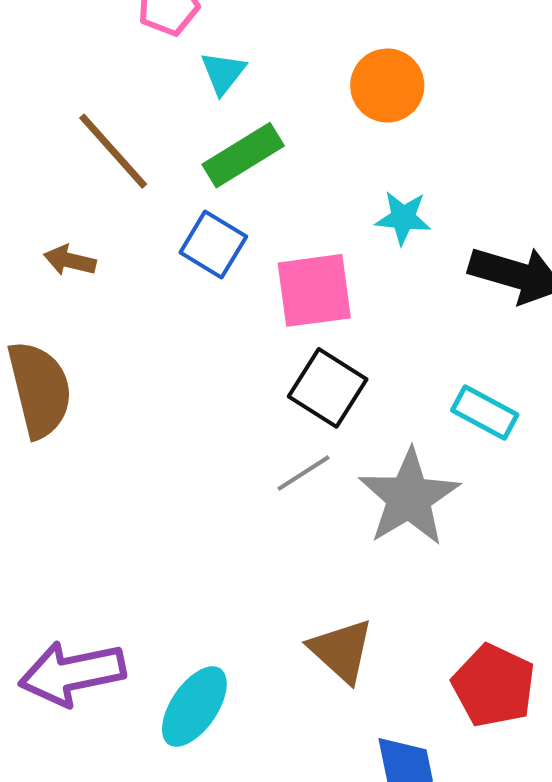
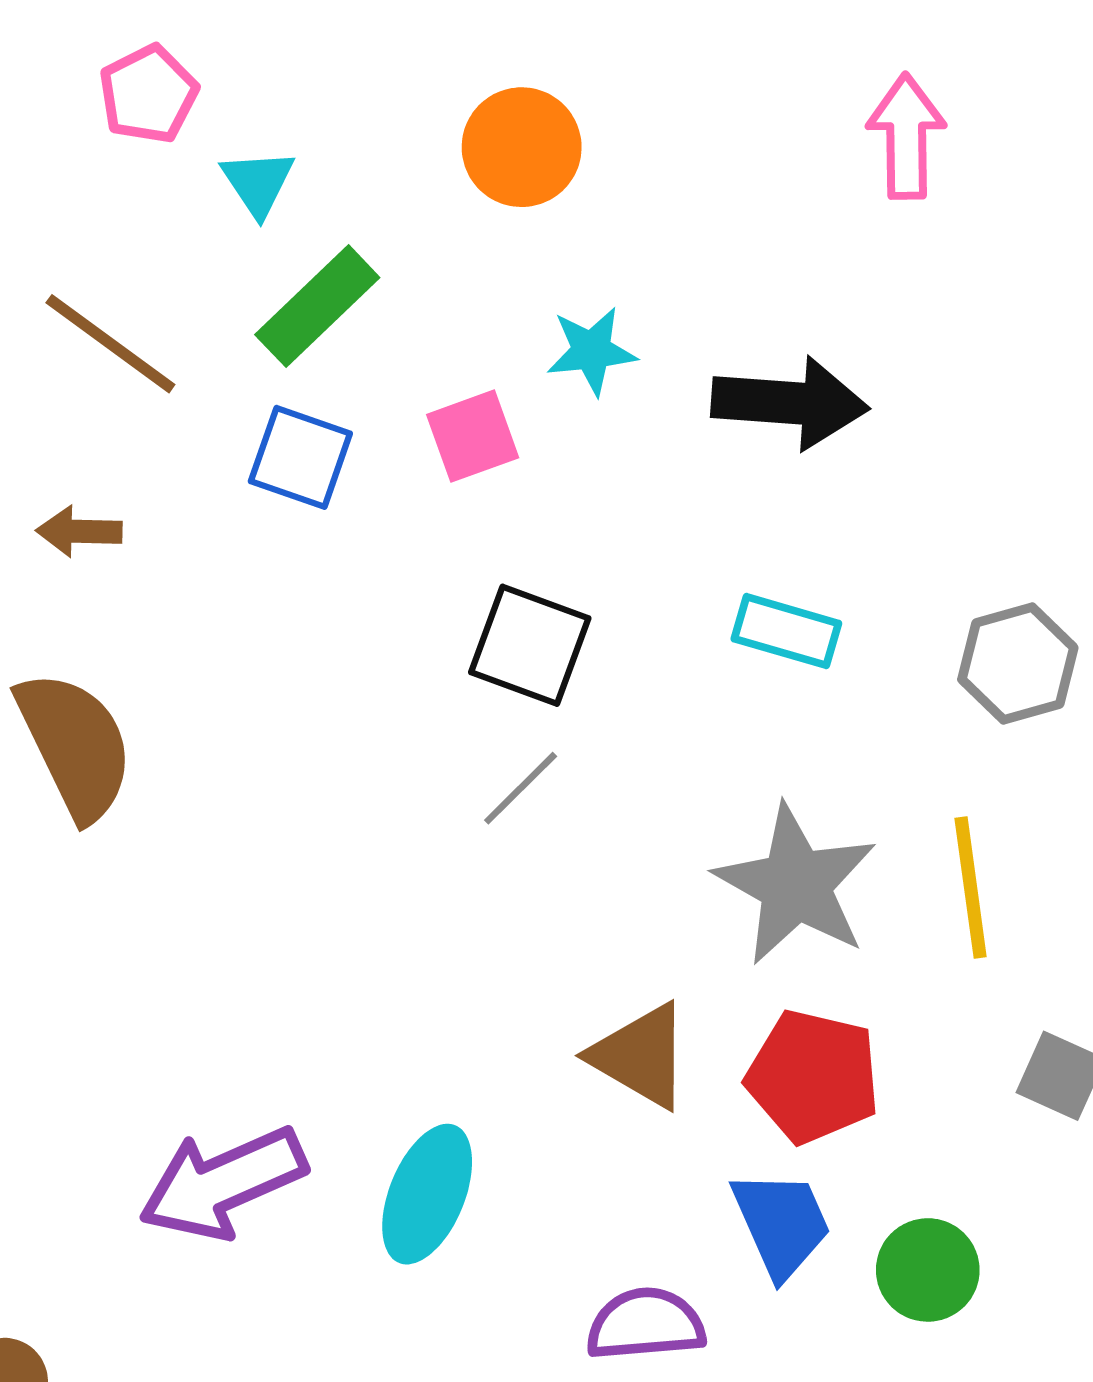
pink square: (314, 290) -> (473, 436), moved, size x0.7
gray star: (409, 497) -> (796, 885), moved
red pentagon: (494, 686) -> (813, 1077), moved

